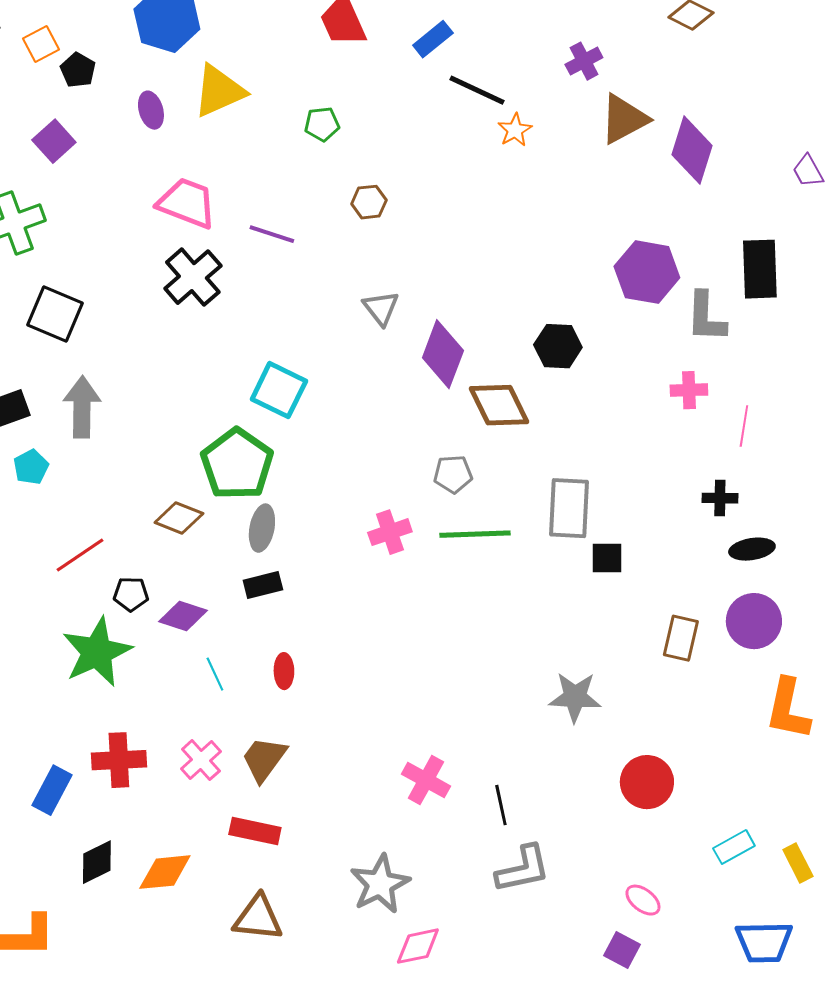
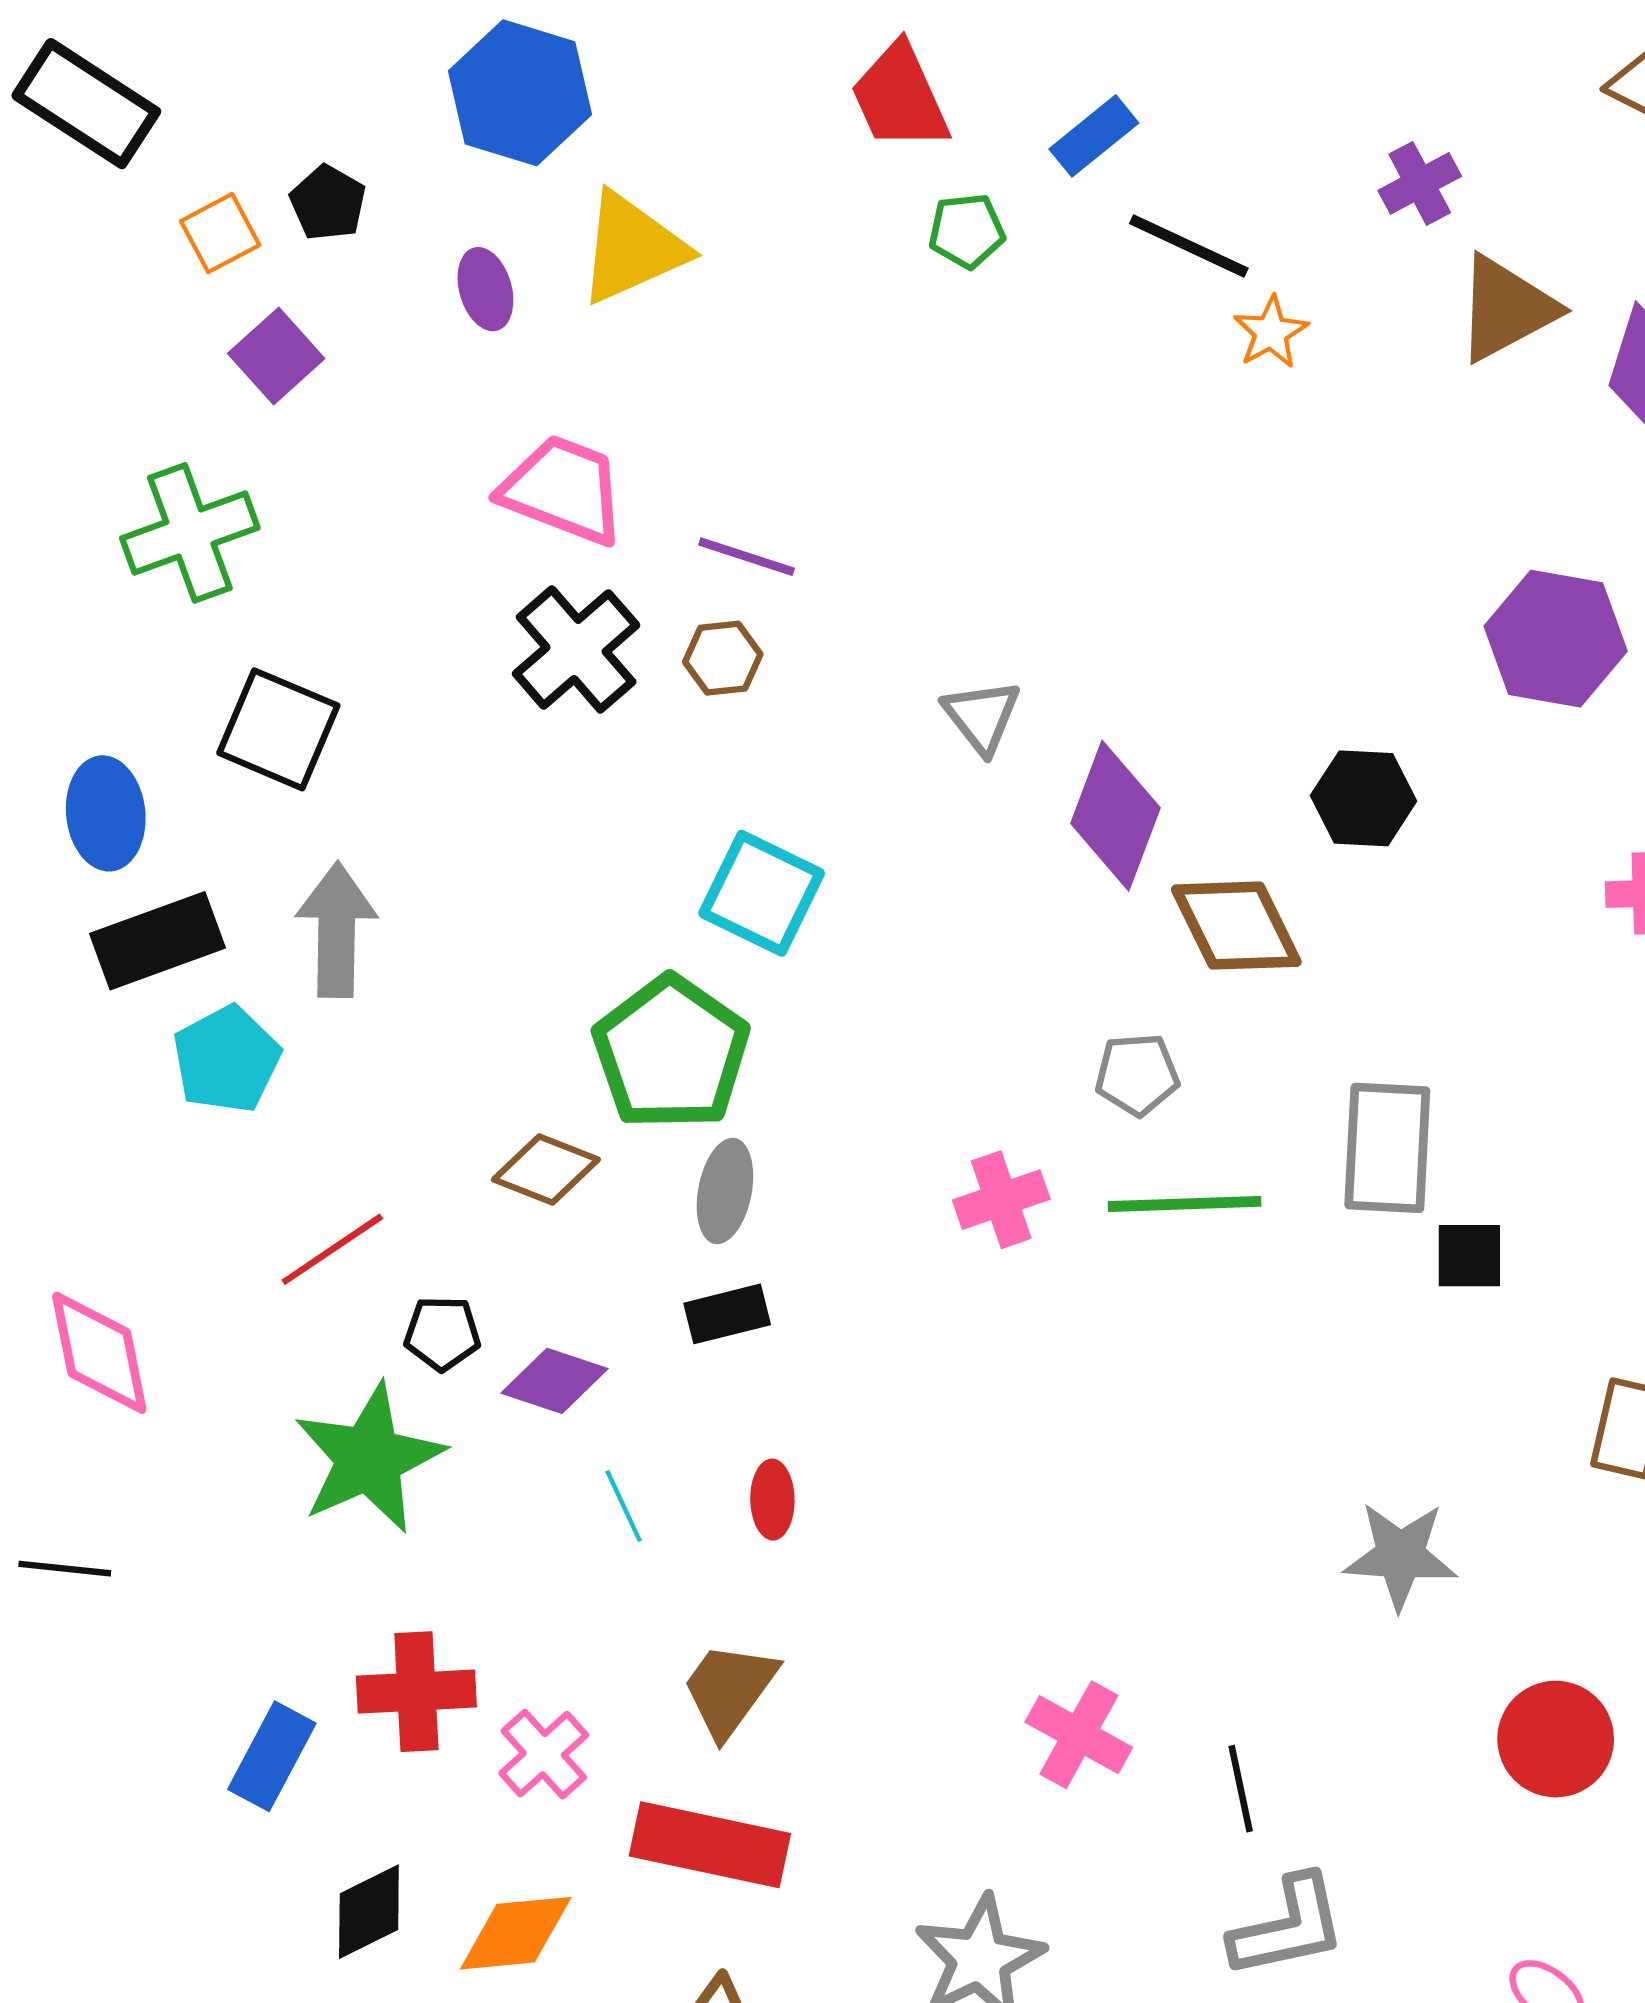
orange square: (41, 44) -> (220, 233), moved
green pentagon: (322, 124) -> (967, 231), moved
brown hexagon: (369, 202) -> (723, 658), moved
cyan pentagon: (31, 467) -> (227, 1059), size x1.4
pink cross: (201, 760) -> (544, 1754), moved
red rectangle: (255, 831) -> (710, 1845), size x1.4

